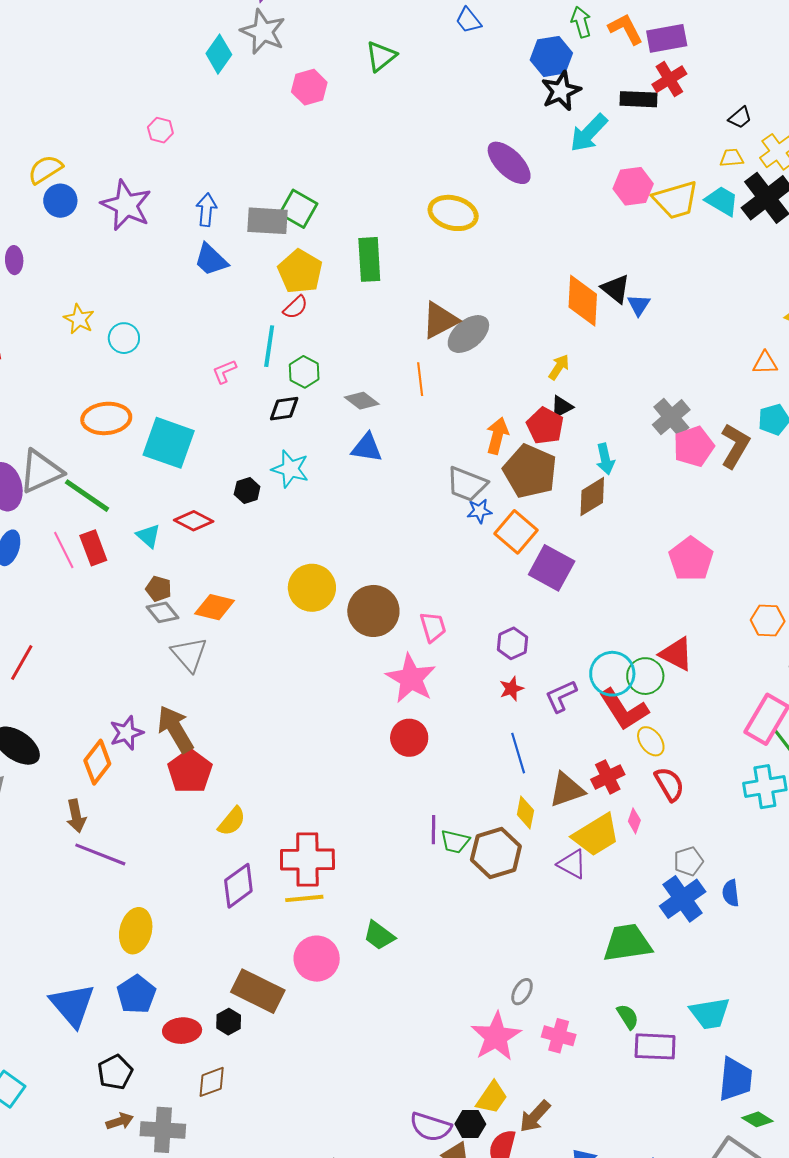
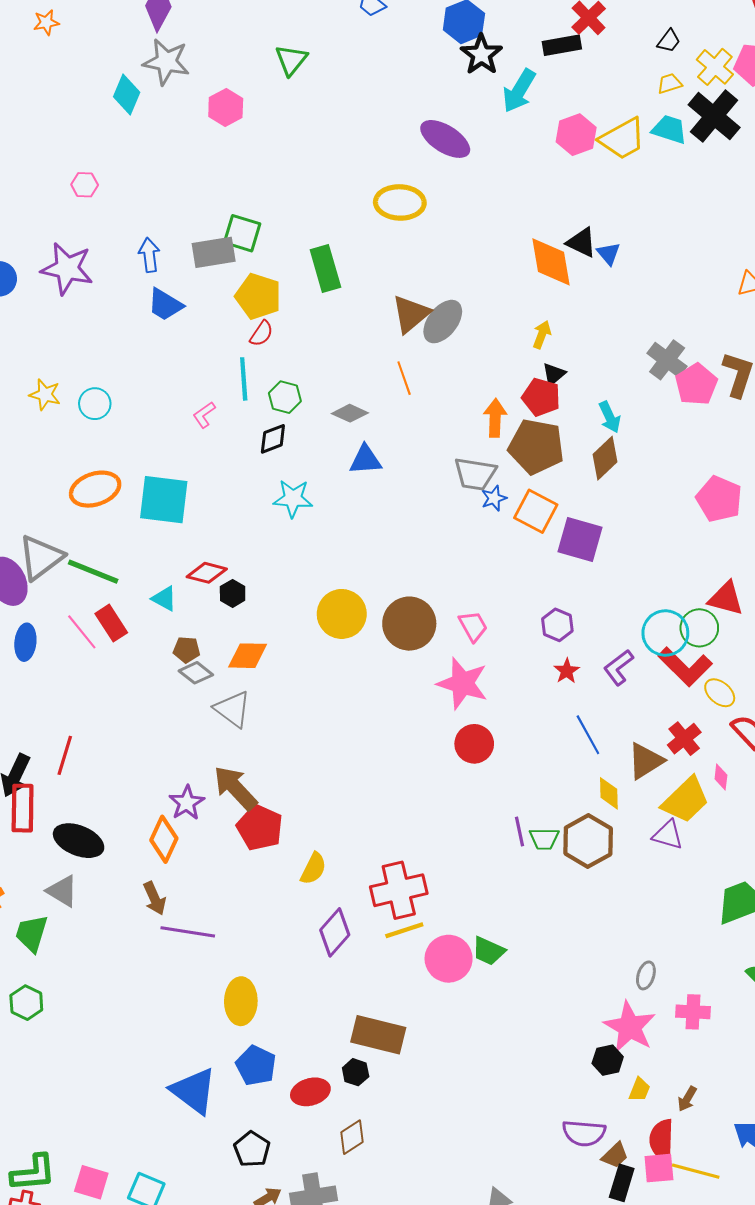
black hexagon: (247, 490) -> (233, 593), moved
pink circle: (317, 959) -> (449, 959), moved
yellow trapezoid: (492, 1098) -> (639, 1090), size x0.7
brown arrow: (535, 1116) -> (687, 1099), size x0.7
black hexagon: (470, 1124) -> (608, 1060), moved

